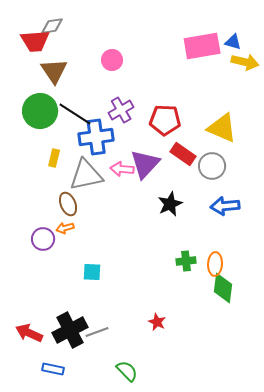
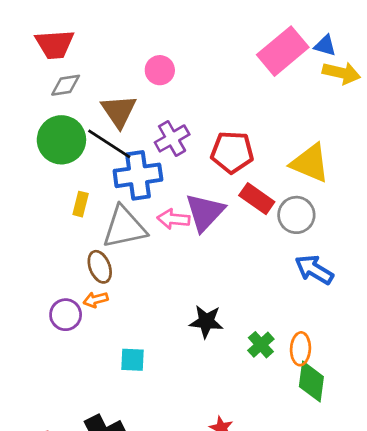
gray diamond: (52, 26) -> (66, 85), moved
pink rectangle: (202, 46) -> (283, 51), turned -30
brown triangle: (54, 71) -> (119, 111), moved
black star: (170, 204) -> (206, 321), moved, turned 30
blue arrow: (225, 206) -> (314, 270), turned 36
green cross: (186, 261) -> (261, 345), turned -36

